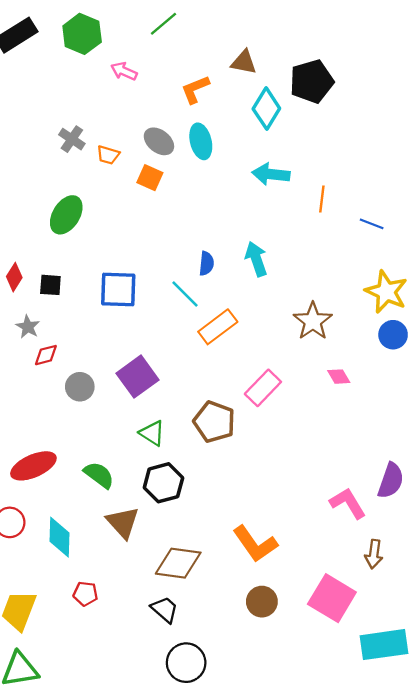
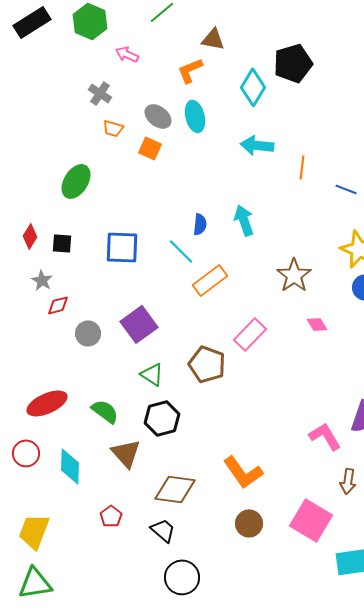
brown triangle: (244, 62) -> (213, 39), moved
gray cross: (72, 139) -> (100, 93), moved
red pentagon: (85, 594) -> (111, 516), moved, turned 30

